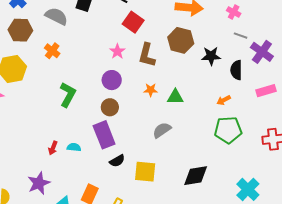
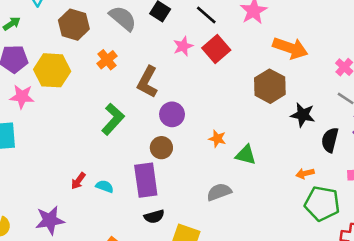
pink star: (117, 51) -> (183, 46), moved
brown L-shape: (147, 55) -> (147, 82), moved
green pentagon: (228, 130) -> (322, 204), moved

